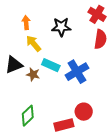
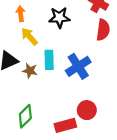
cyan rectangle: (51, 65) -> (49, 60), turned 66

